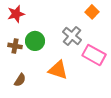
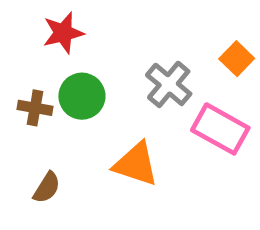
orange square: (92, 12) -> (237, 59), moved
red star: (16, 14) -> (63, 33), moved

